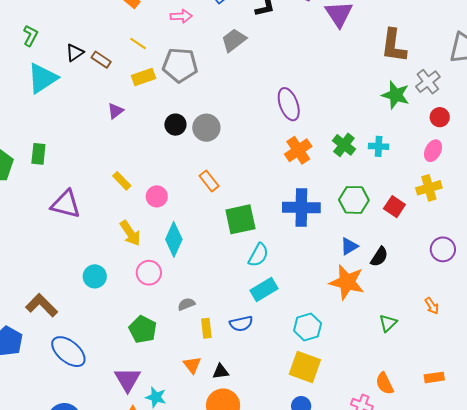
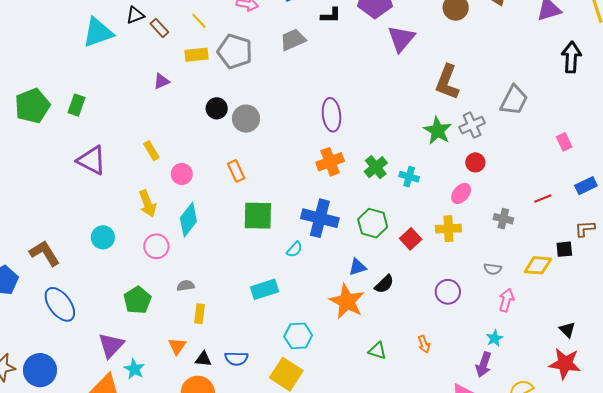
cyan semicircle: (258, 255) -> (295, 249), moved, size x0.7
green triangle: (388, 323) -> (377, 351), turned 48
blue semicircle: (241, 324) -> (236, 358), moved

